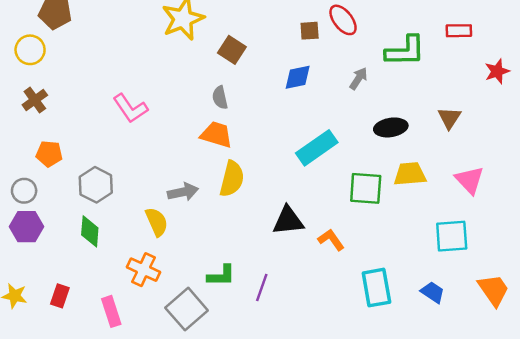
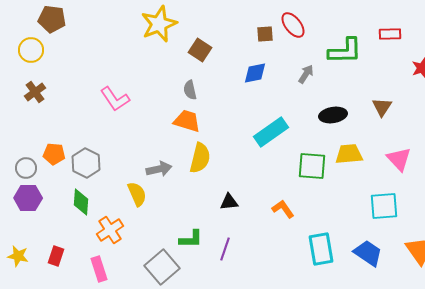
orange pentagon: (49, 154) -> (54, 154), moved
black triangle: (288, 221) -> (229, 202), moved, size x0.7
orange cross: (144, 270) -> (110, 230), moved, turned 32
blue trapezoid: (433, 292) -> (368, 253), size x1.4

